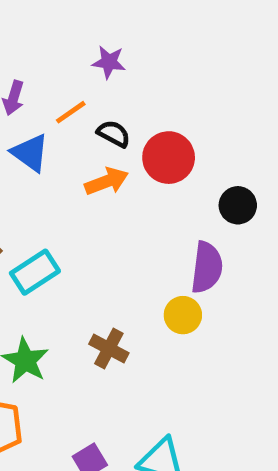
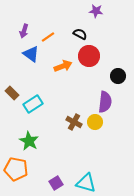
purple star: (109, 62) -> (96, 11), moved
black semicircle: (114, 134) -> (80, 34), moved
brown cross: (109, 348) -> (74, 122), moved

